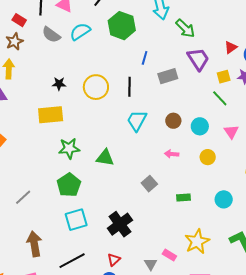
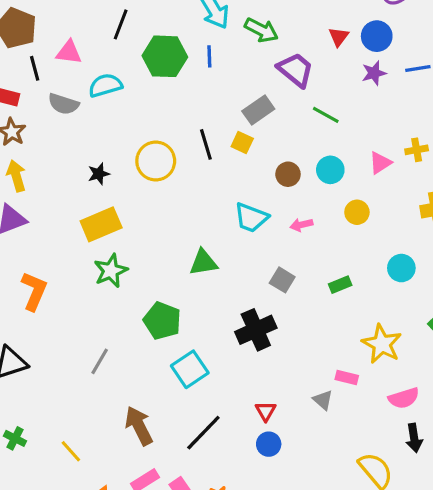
cyan semicircle: (80, 32) -> (105, 85), turned 35
blue line: (145, 58) -> (209, 56), moved
yellow square: (224, 77) -> (242, 142), moved, turned -32
green line: (220, 98) -> (326, 115), moved
cyan trapezoid: (137, 121) -> (251, 218), moved, turned -80
pink triangle: (231, 132) -> (380, 163), turned 49
green star: (69, 148) -> (111, 271), moved
black cross: (120, 224) -> (256, 330), moved, turned 30

